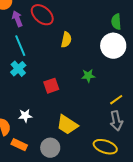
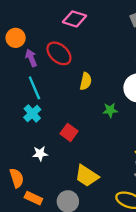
green star: (88, 76) -> (110, 110), moved
red square: (51, 86) -> (69, 132), turned -35
white star: (25, 116) -> (40, 154), moved

